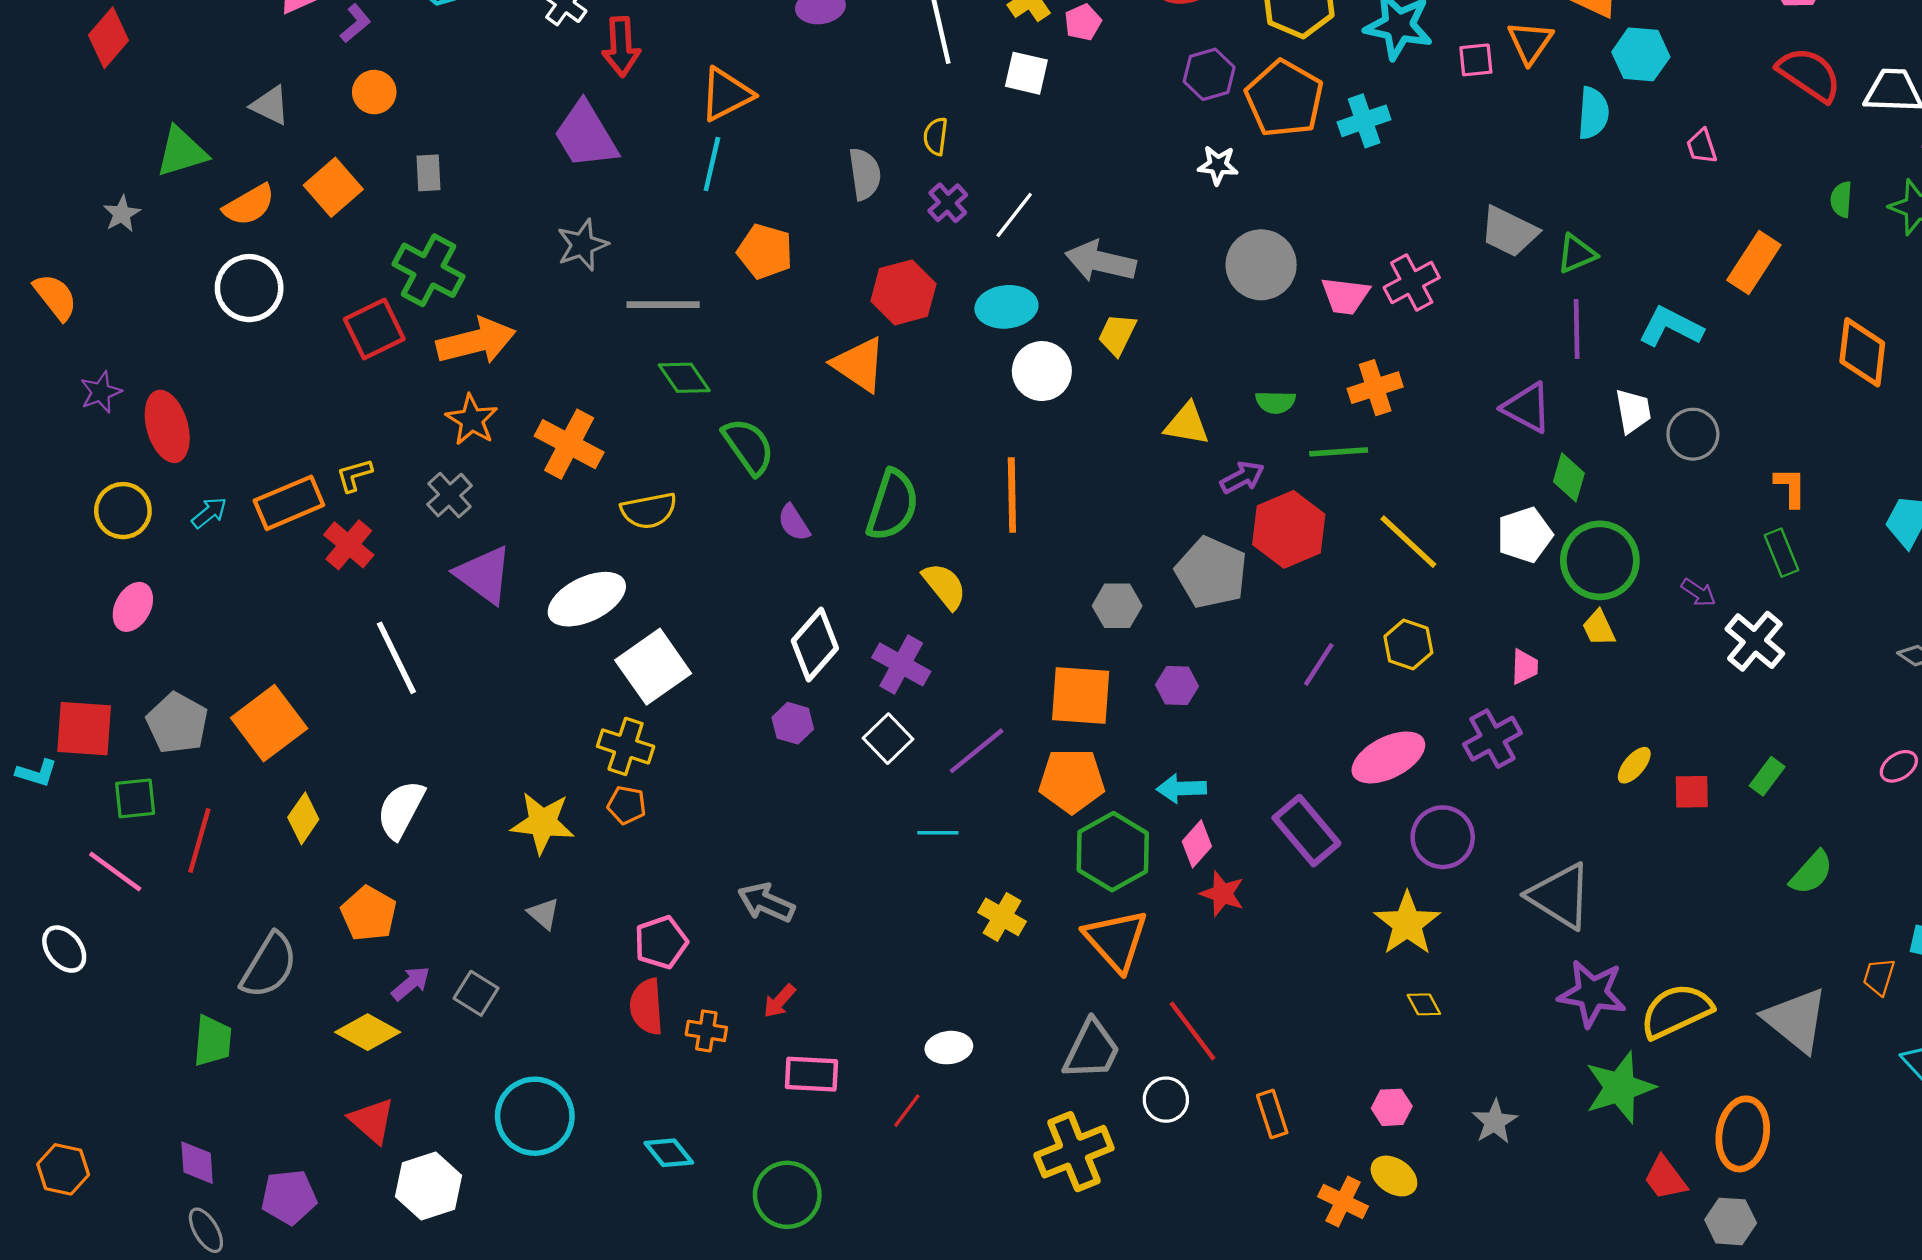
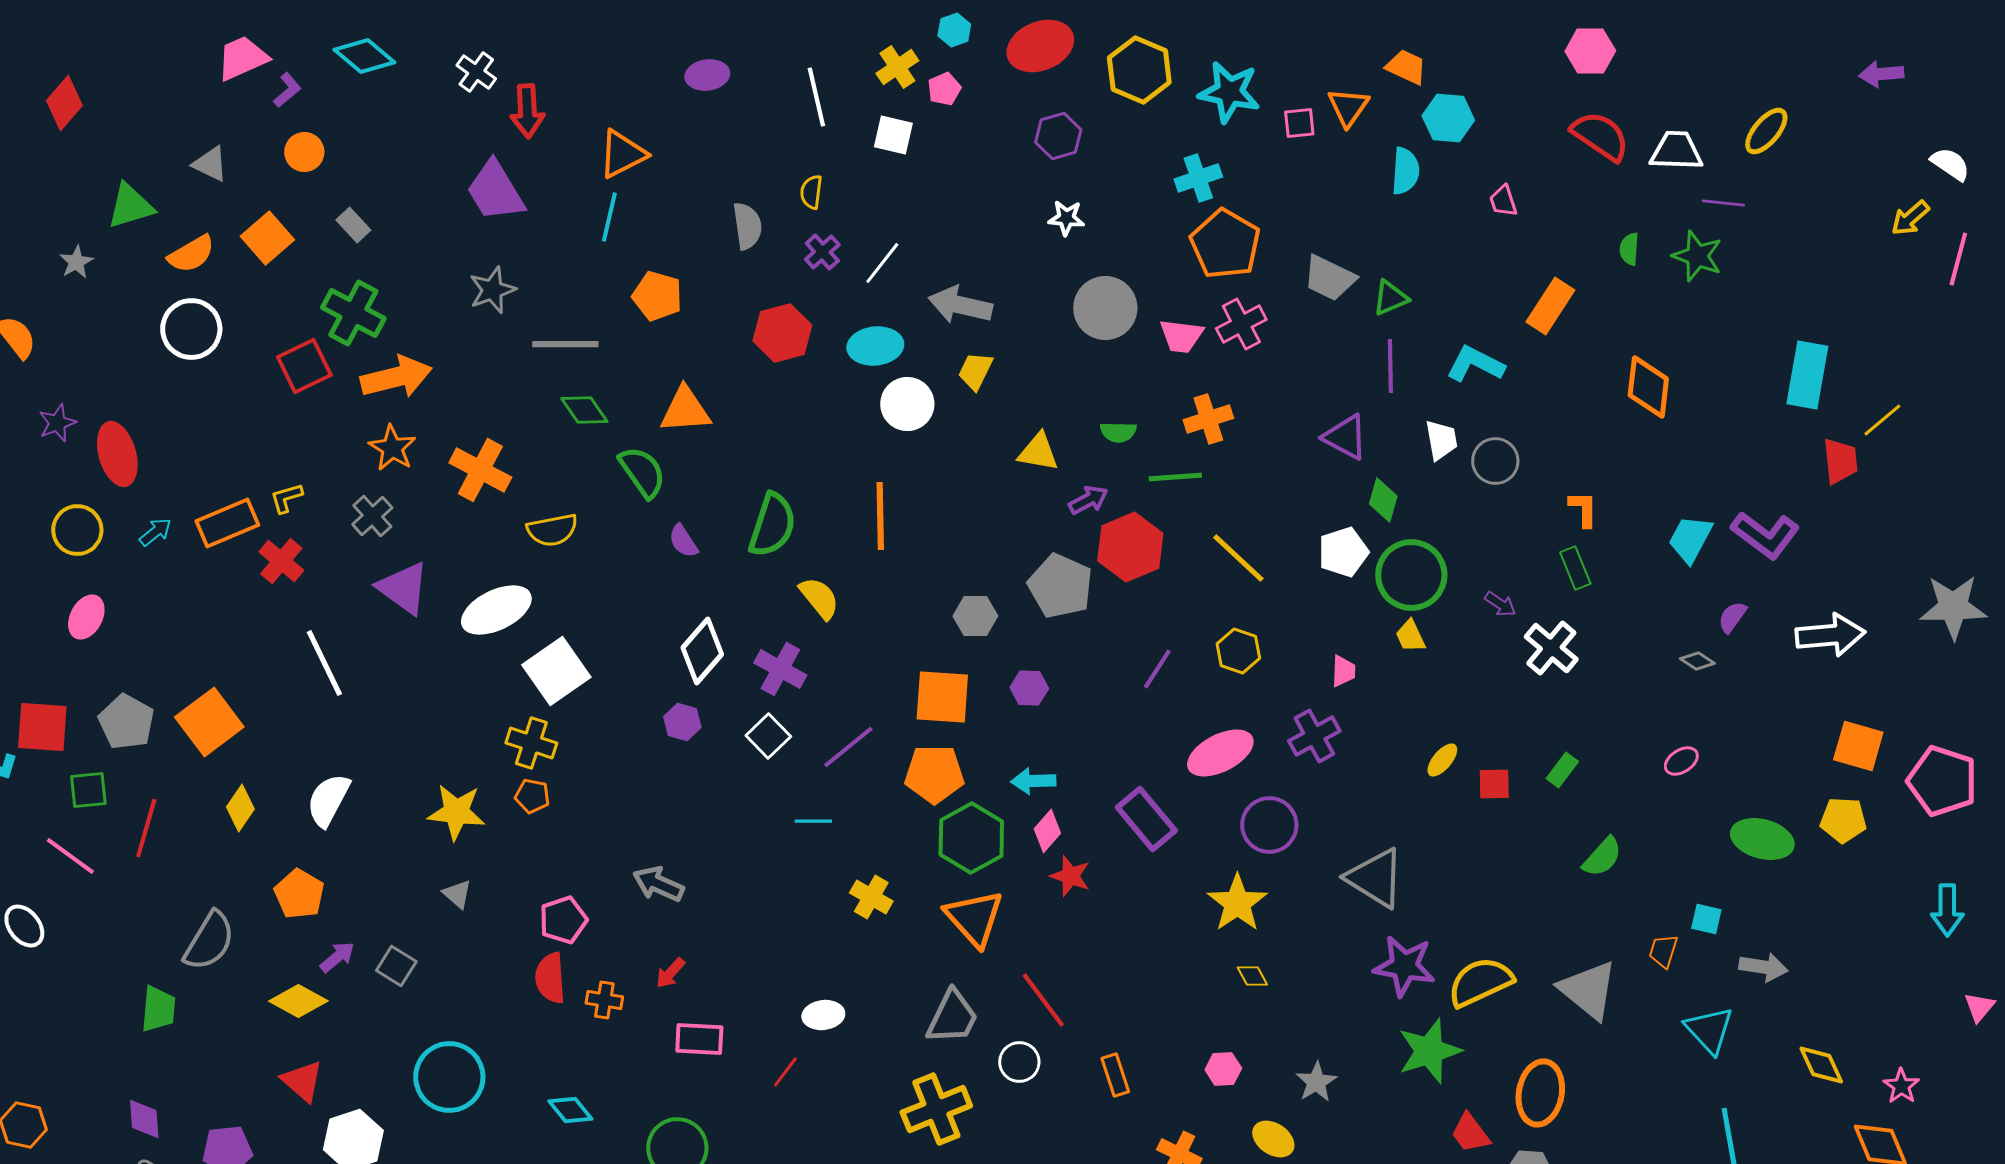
orange pentagon: (1284, 99) -> (1225, 244), moved
gray rectangle: (428, 173) -> (353, 225), turned -40
orange triangle: (859, 364) -> (685, 410), moved, turned -38
yellow ellipse: (1394, 1176) -> (1273, 1139), moved

